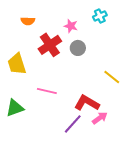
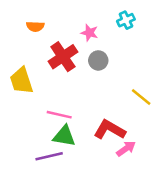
green triangle: (15, 108) -> (64, 136), moved, turned 30
purple line: (73, 124) -> (49, 156), moved, turned 35

